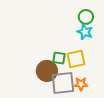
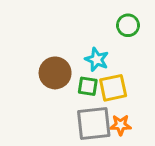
cyan star: (85, 32) -> (97, 60), moved
brown circle: (47, 71) -> (55, 73), moved

